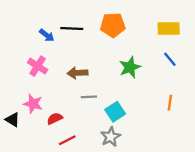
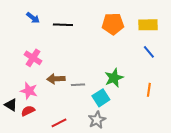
orange pentagon: (113, 25) -> (113, 24), moved
blue arrow: (47, 35) -> (33, 18), moved
green star: (130, 67) -> (114, 78), moved
brown arrow: (78, 73) -> (56, 79), moved
red semicircle: (55, 119) -> (28, 111), moved

